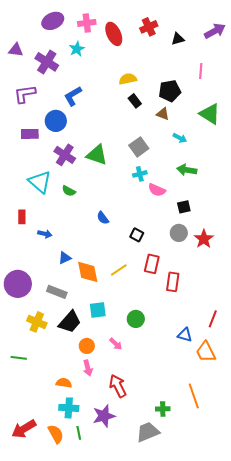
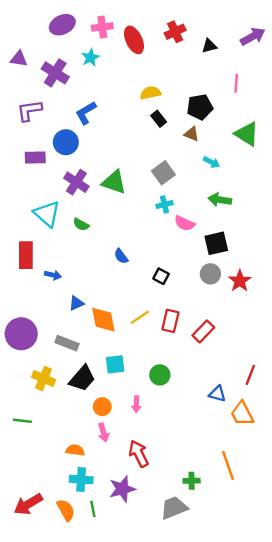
black square: (184, 207) -> (216, 243), size x1.5
red rectangle: (22, 217) -> (26, 255), size x1.6
red rectangle: (152, 264) -> (170, 321), moved
red rectangle: (173, 282) -> (203, 331), turned 36
pink arrow: (116, 344) -> (136, 404), turned 48

